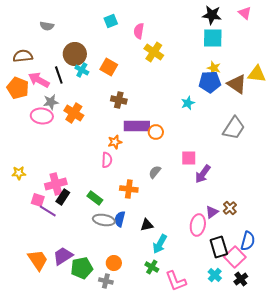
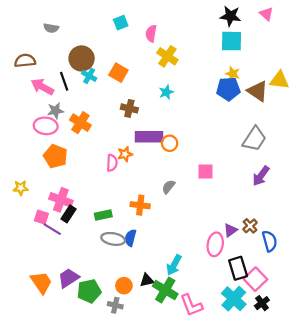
orange pentagon: (18, 88) -> (55, 156), moved
cyan star: (188, 103) -> (166, 92), moved
pink semicircle: (107, 160) -> (112, 163), moved
purple arrow: (203, 174) -> (261, 176), moved
pink cross: (56, 184) -> (61, 200), turned 35
green rectangle: (95, 198) -> (103, 215), turned -49
black triangle: (147, 225) -> (147, 280), moved
blue semicircle: (248, 241) -> (270, 241), moved, turned -30
green cross: (152, 267) -> (165, 290), size x1.6
cyan cross: (215, 275) -> (234, 299), size x1.6

